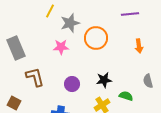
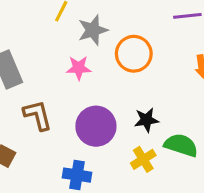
purple circle: (72, 84) -> (96, 126), size x1.6
green semicircle: (126, 96) -> (181, 145), size x1.5

